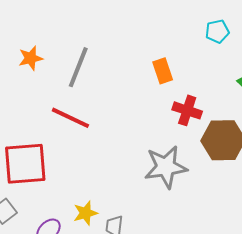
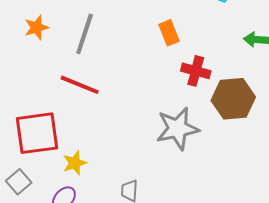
yellow star: (85, 213) -> (75, 163), moved

